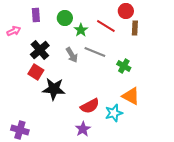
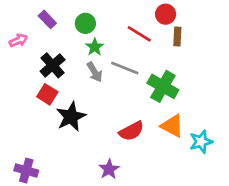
purple rectangle: (36, 15) -> (47, 19), turned -40
green star: (81, 30) -> (95, 47), moved
green cross: (124, 66) -> (163, 86), size x1.6
black star: (54, 89) -> (71, 117), turned -30
red semicircle: (90, 106) -> (131, 131), moved
cyan star: (114, 113) -> (201, 142), moved

